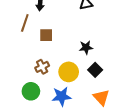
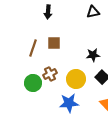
brown line: (25, 23) -> (33, 48), moved
green circle: (31, 91) -> (33, 83), moved

